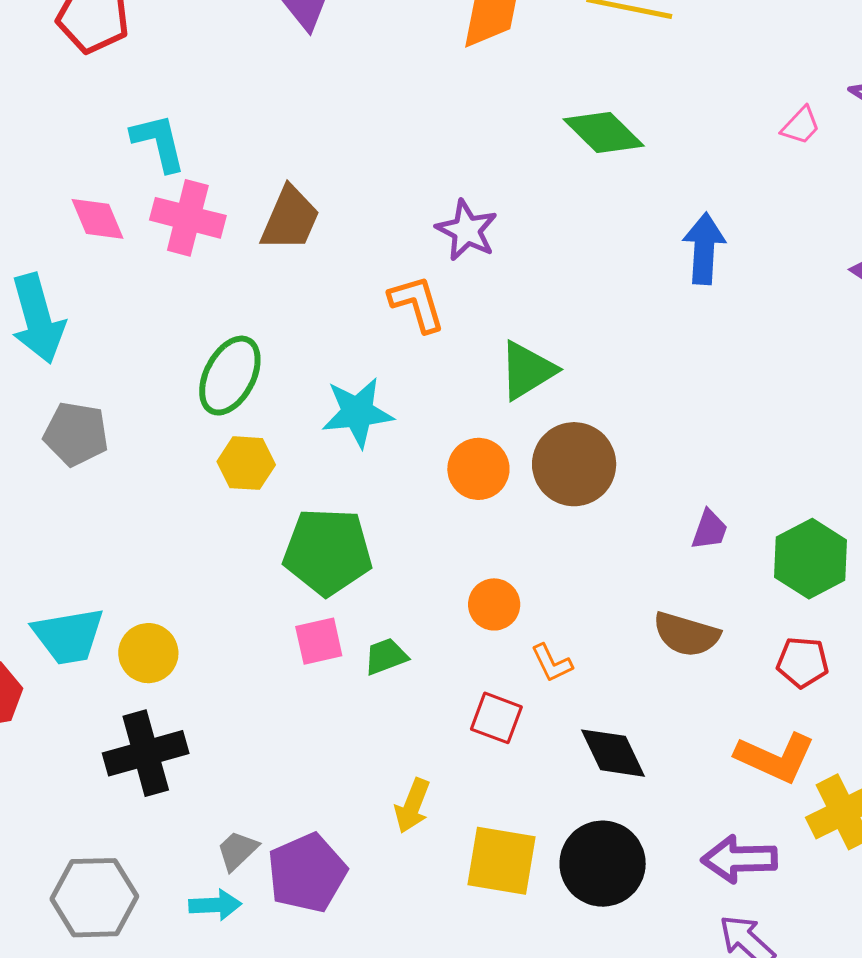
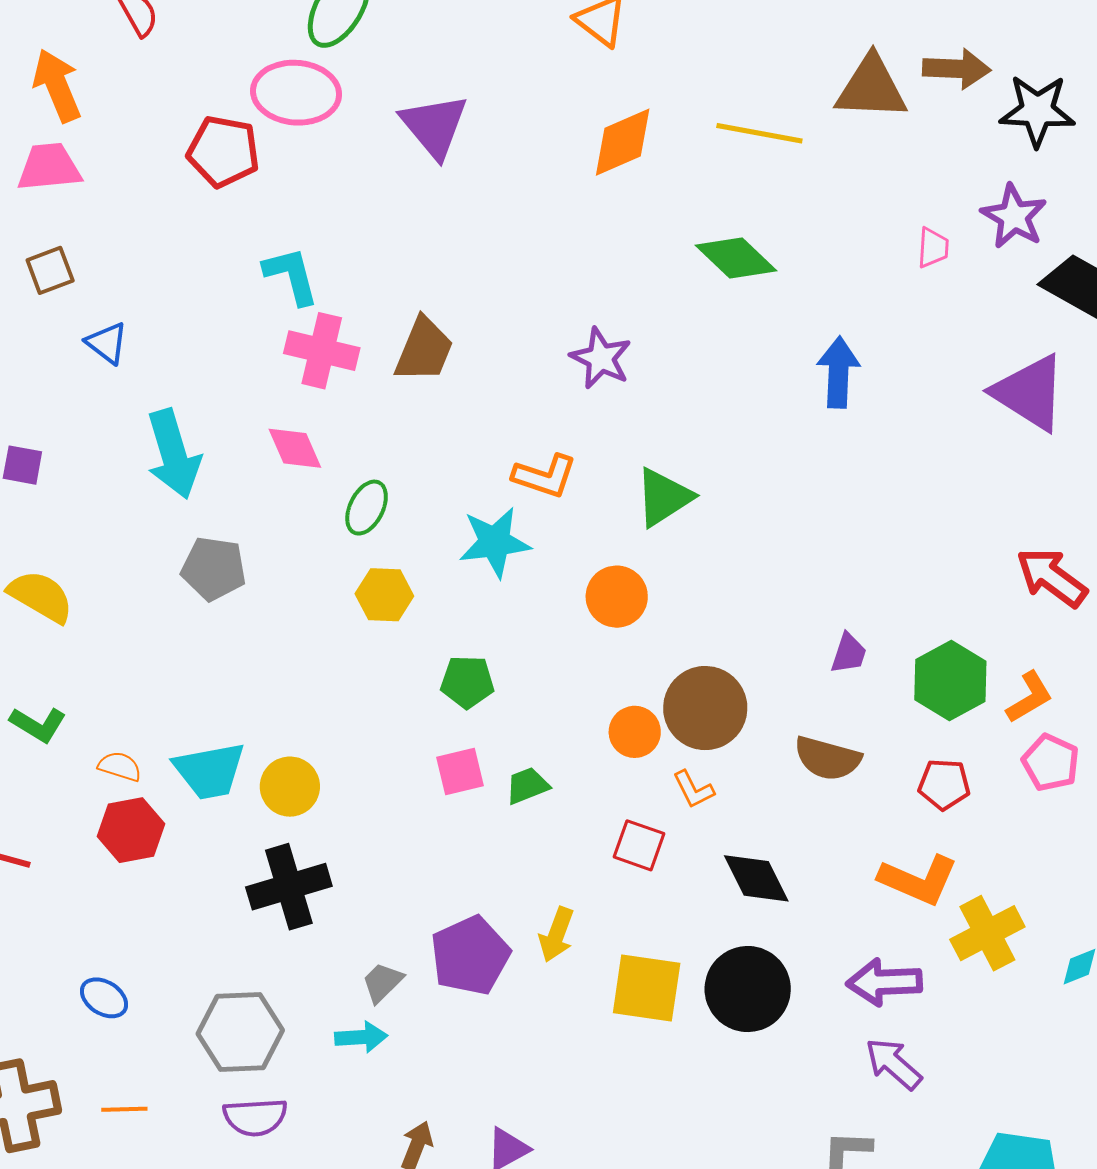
pink trapezoid: (801, 126) -> (933, 248), turned -39
pink diamond: (98, 219) -> (295, 448), moved
orange L-shape: (417, 304) -> (545, 476), moved, turned 126
green ellipse: (230, 376) -> (367, 508), size x0.7
brown circle: (574, 464) -> (705, 708), moved
green pentagon: (328, 552) -> (467, 682), size x0.6
purple pentagon: (307, 873) -> (470, 956), moved

